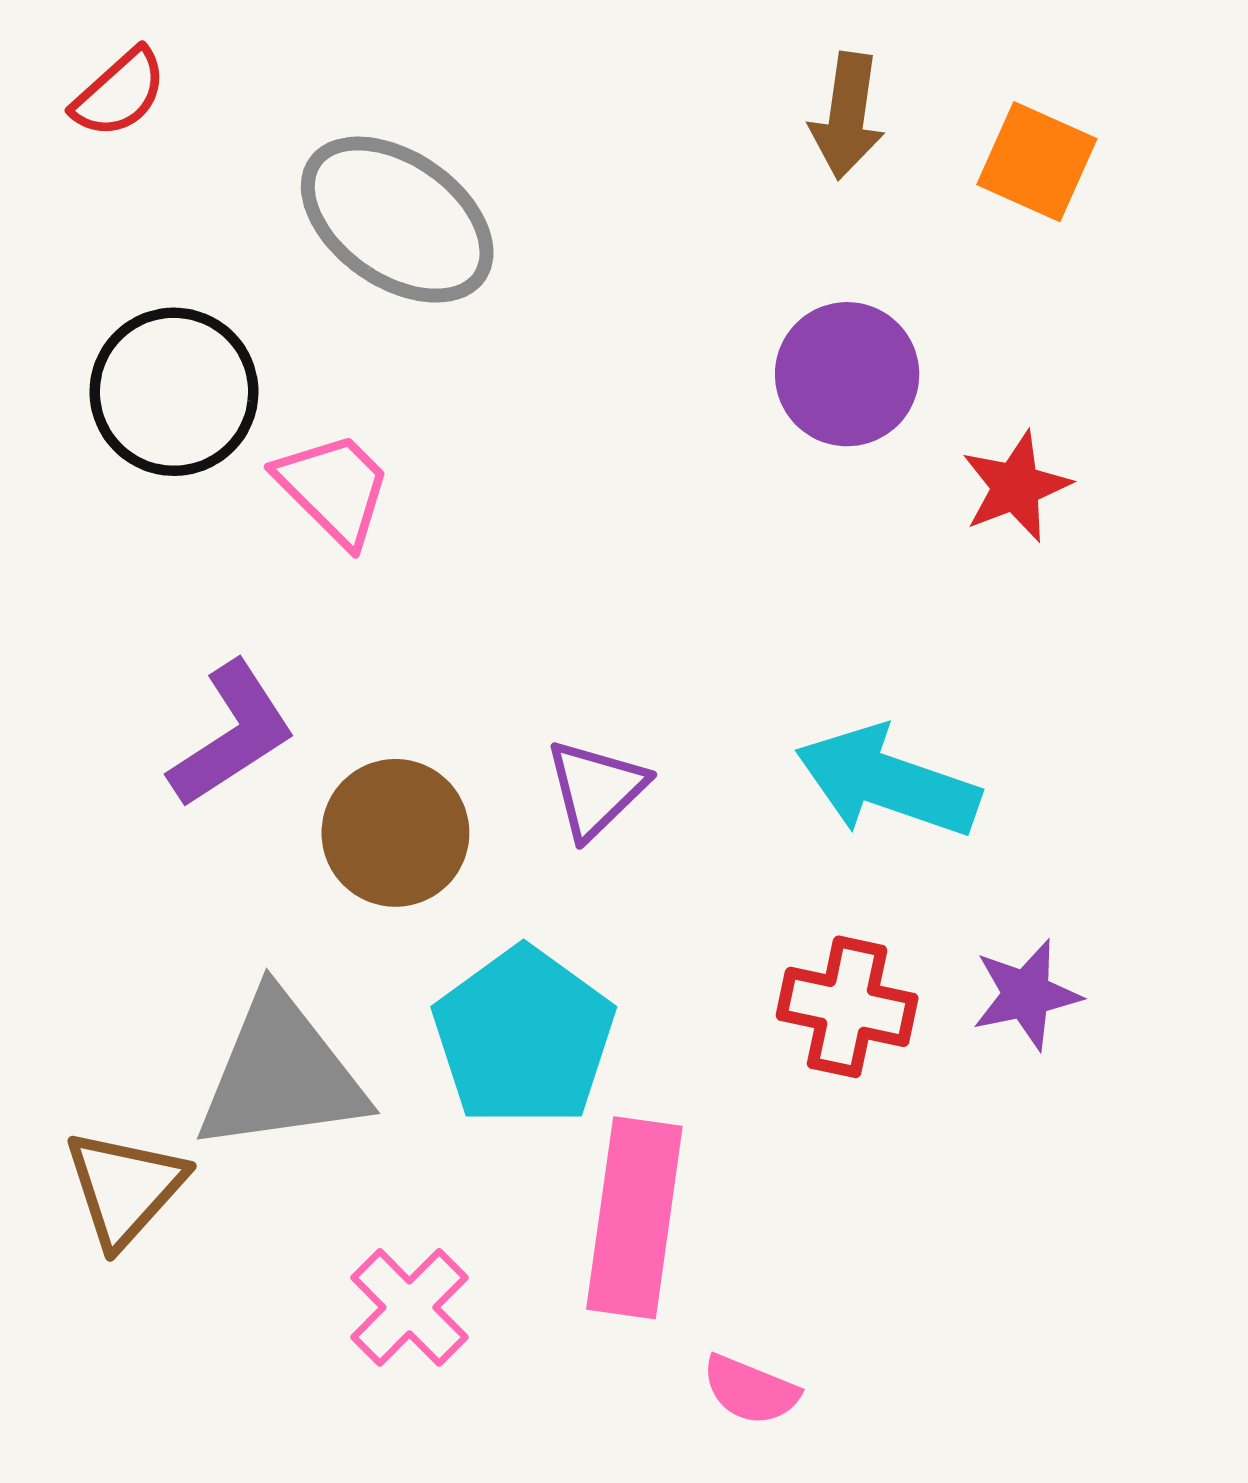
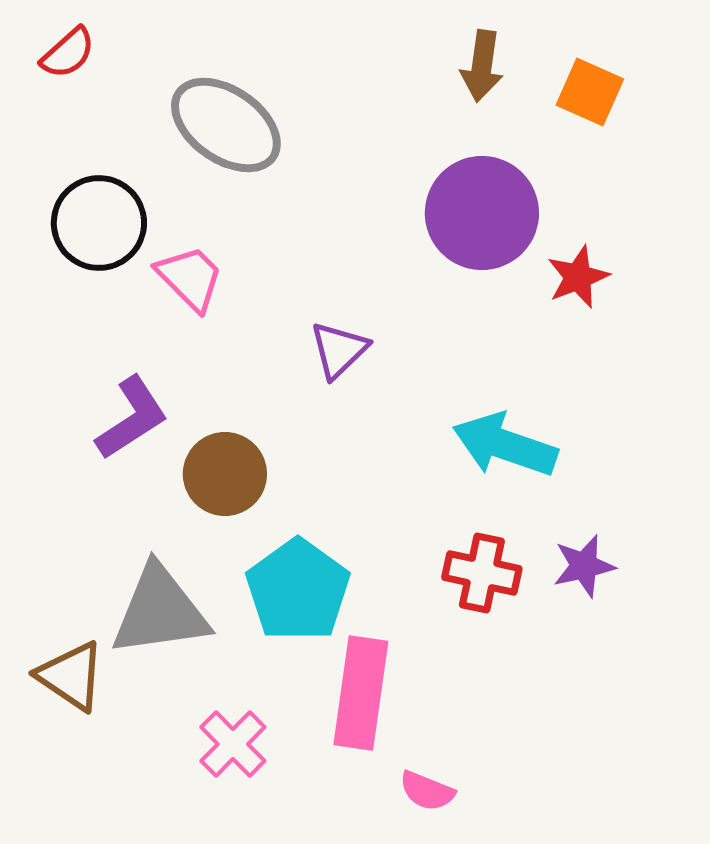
purple circle: (847, 374) -> (482, 213), size x1.4
purple triangle: (596, 789) -> (339, 350), moved
brown triangle: (125, 1188) -> (71, 676), turned -38

